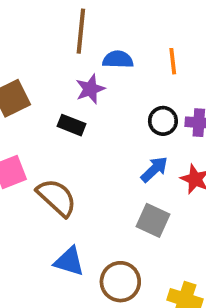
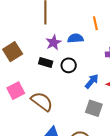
blue semicircle: (118, 59) -> (75, 38), moved
black circle: (163, 121) -> (69, 65), moved

